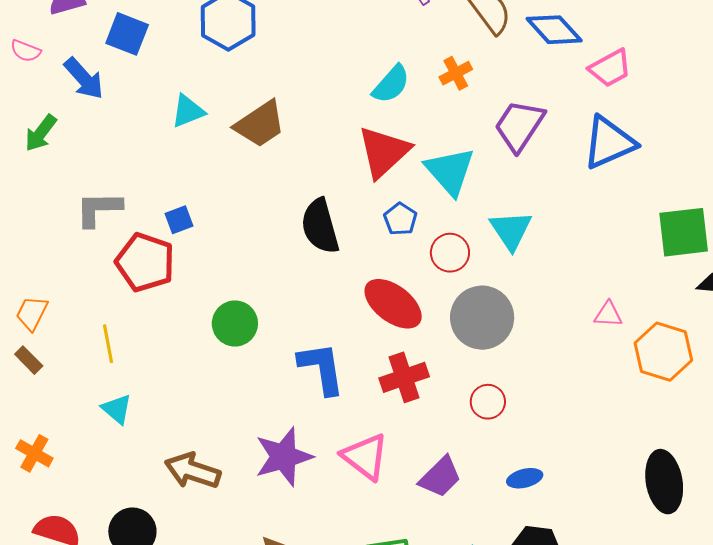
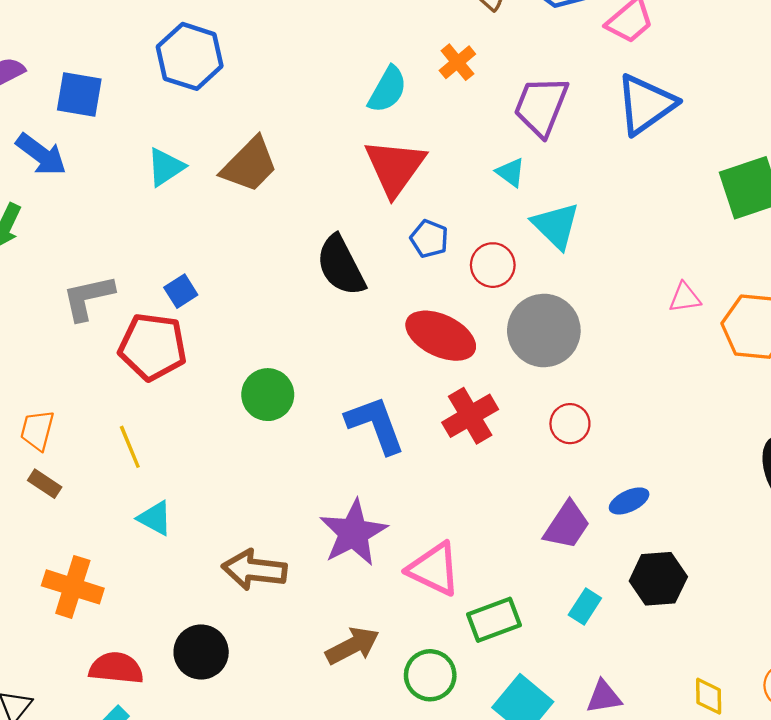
cyan triangle: (450, 171) -> (510, 172), moved, size x0.5
orange cross: (34, 453) -> (73, 587), size x1.4
pink triangle: (365, 457) -> (434, 569), moved
purple trapezoid: (440, 477) -> (567, 525), moved

